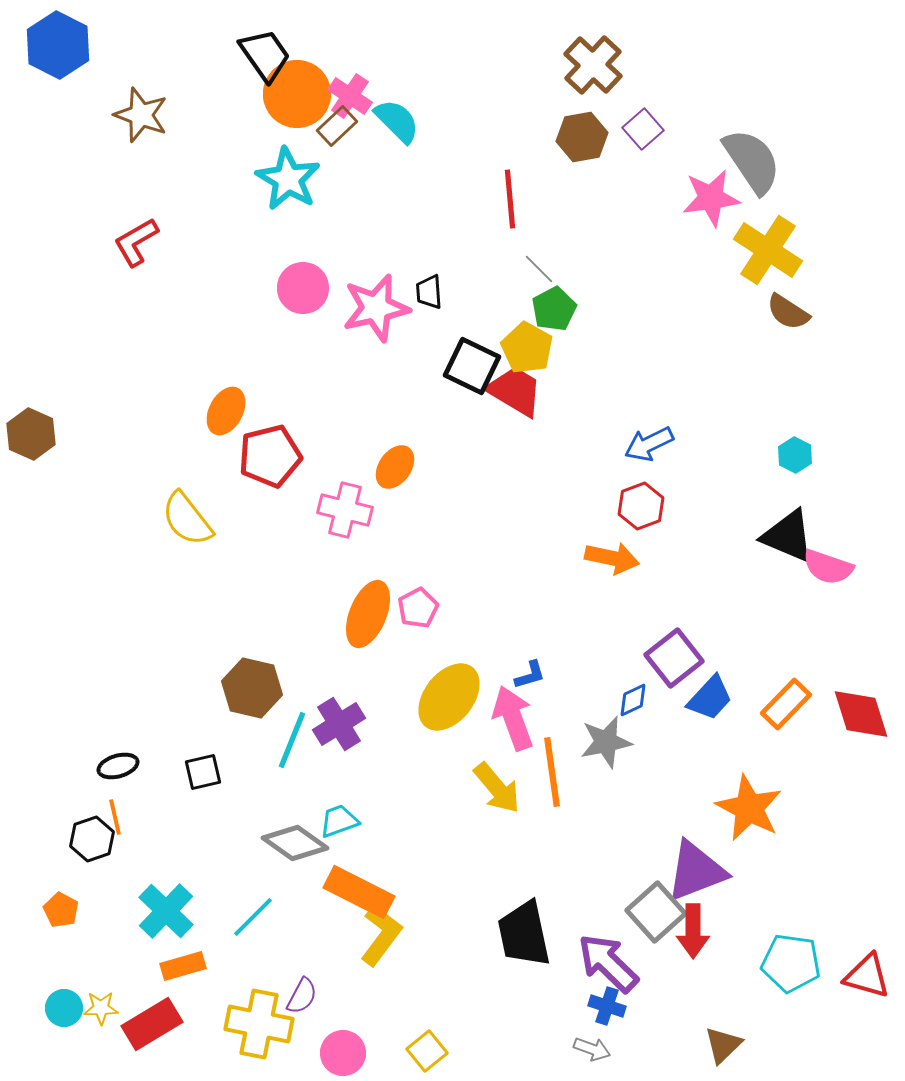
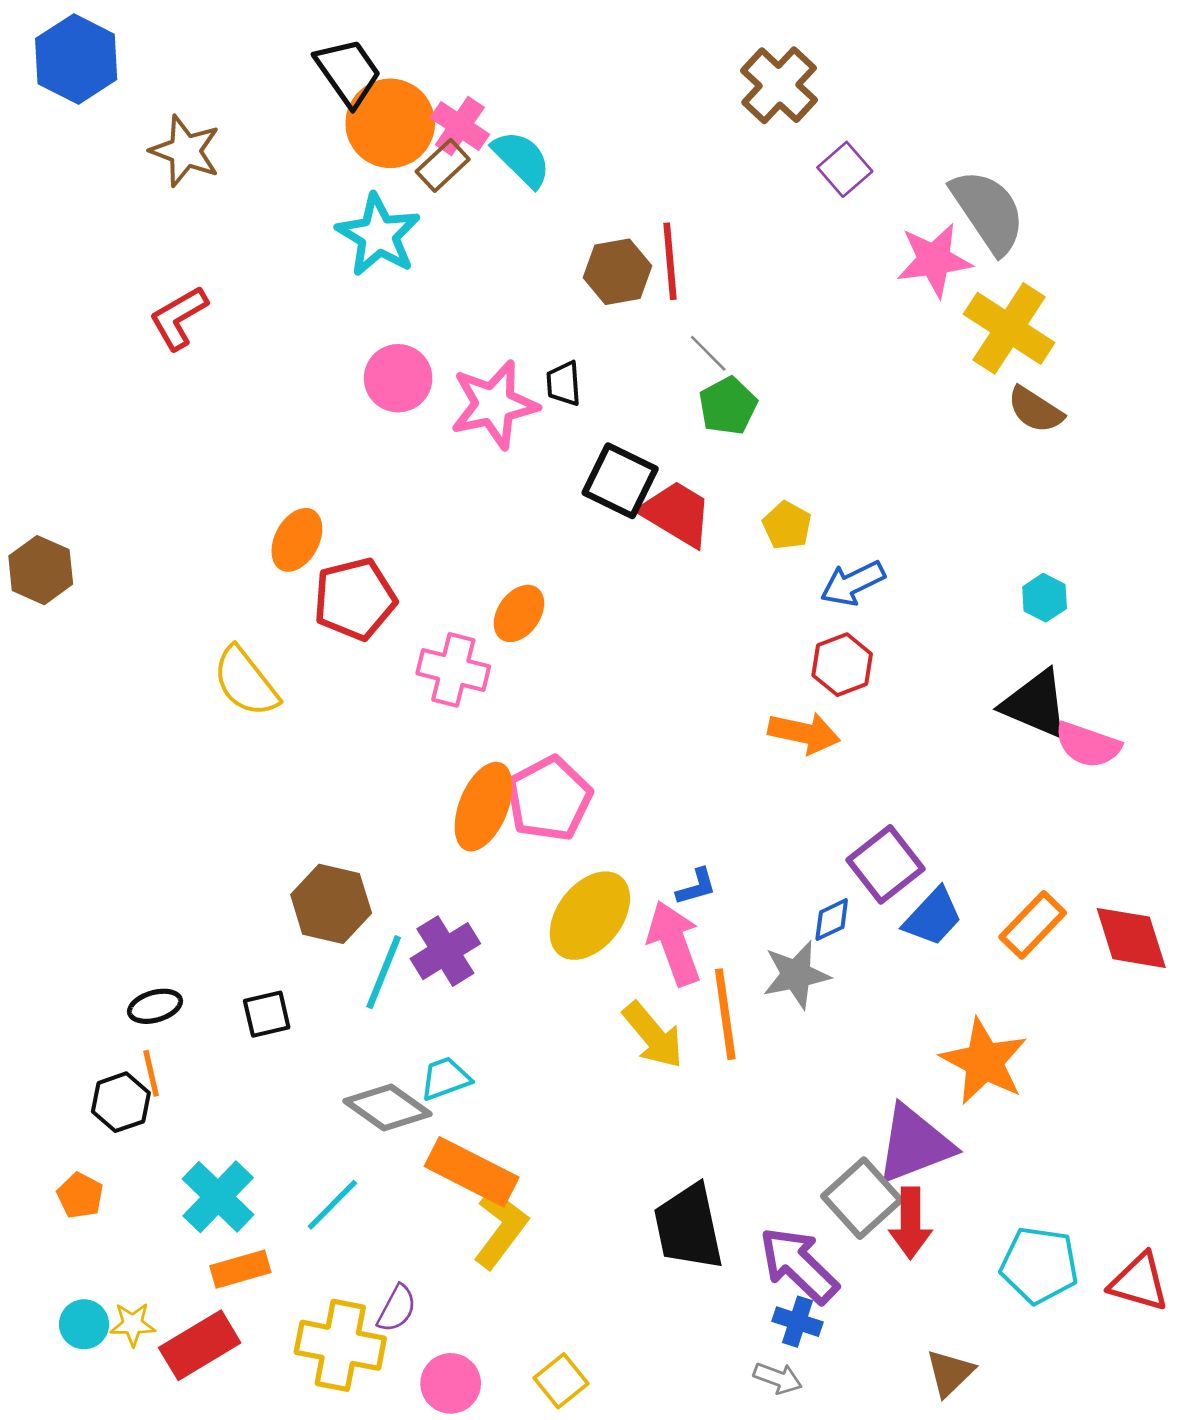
brown hexagon: (582, 137) -> (617, 272), moved
yellow pentagon: (527, 348) -> (787, 525), moved, size x0.7
pink pentagon: (418, 608) -> (549, 799), size x1.6

